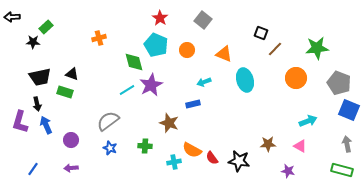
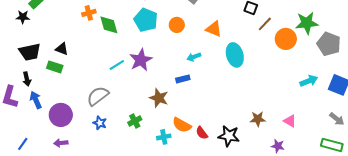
green diamond: (134, 62) -> (109, 25), moved
orange circle: (296, 78) -> (286, 39), moved
gray pentagon: (339, 83) -> (329, 44), moved
cyan arrow: (308, 121) -> (309, 81), moved
purple circle: (71, 140) -> (61, 115), size x1.5
gray arrow: (347, 144) -> (337, 119), turned 140
green cross: (145, 146) -> (135, 121), turned -32

